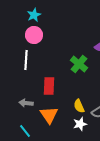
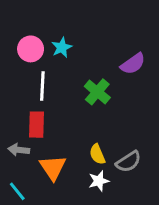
cyan star: (34, 15) -> (62, 47), moved
white line: (26, 60) -> (42, 86), moved
red rectangle: (49, 86) -> (36, 125), moved

